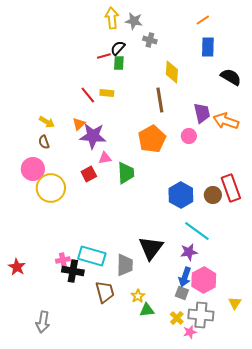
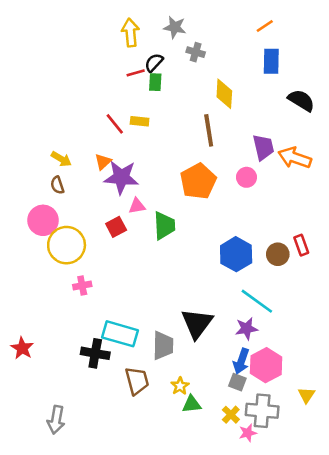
yellow arrow: (112, 18) -> (130, 33), moved
red rectangle: (231, 188) -> (301, 245), size x0.6
pink cross: (63, 260) -> (82, 286), moved

